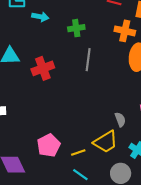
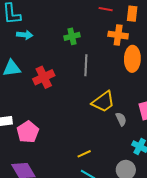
cyan arrow: (40, 17) -> (25, 35), moved
yellow trapezoid: (106, 142) -> (103, 102), moved
pink pentagon: (49, 145) -> (28, 132), moved

